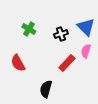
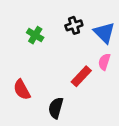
black cross: (61, 34) -> (74, 25), moved
red semicircle: (18, 63) -> (22, 90), moved

